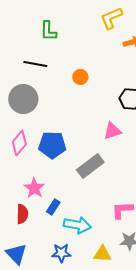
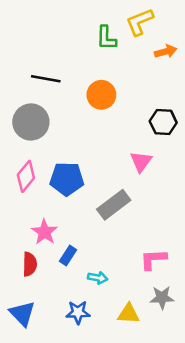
green L-shape: (48, 31) -> (106, 38), moved
orange circle: (80, 77) -> (101, 95), size x1.5
pink triangle: (112, 131) -> (141, 162), turned -36
cyan arrow: (77, 225) -> (98, 278), size x0.6

